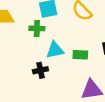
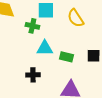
black cross: (40, 70) -> (33, 75), moved

